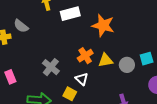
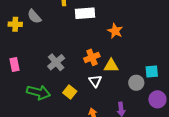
orange star: (103, 25) -> (115, 31), size x0.7
gray circle: (127, 65) -> (136, 83), moved
white triangle: (82, 79) -> (95, 81), moved

